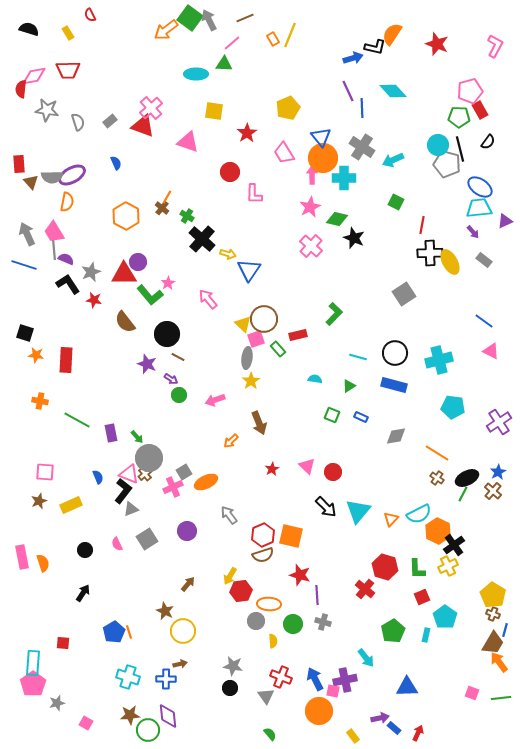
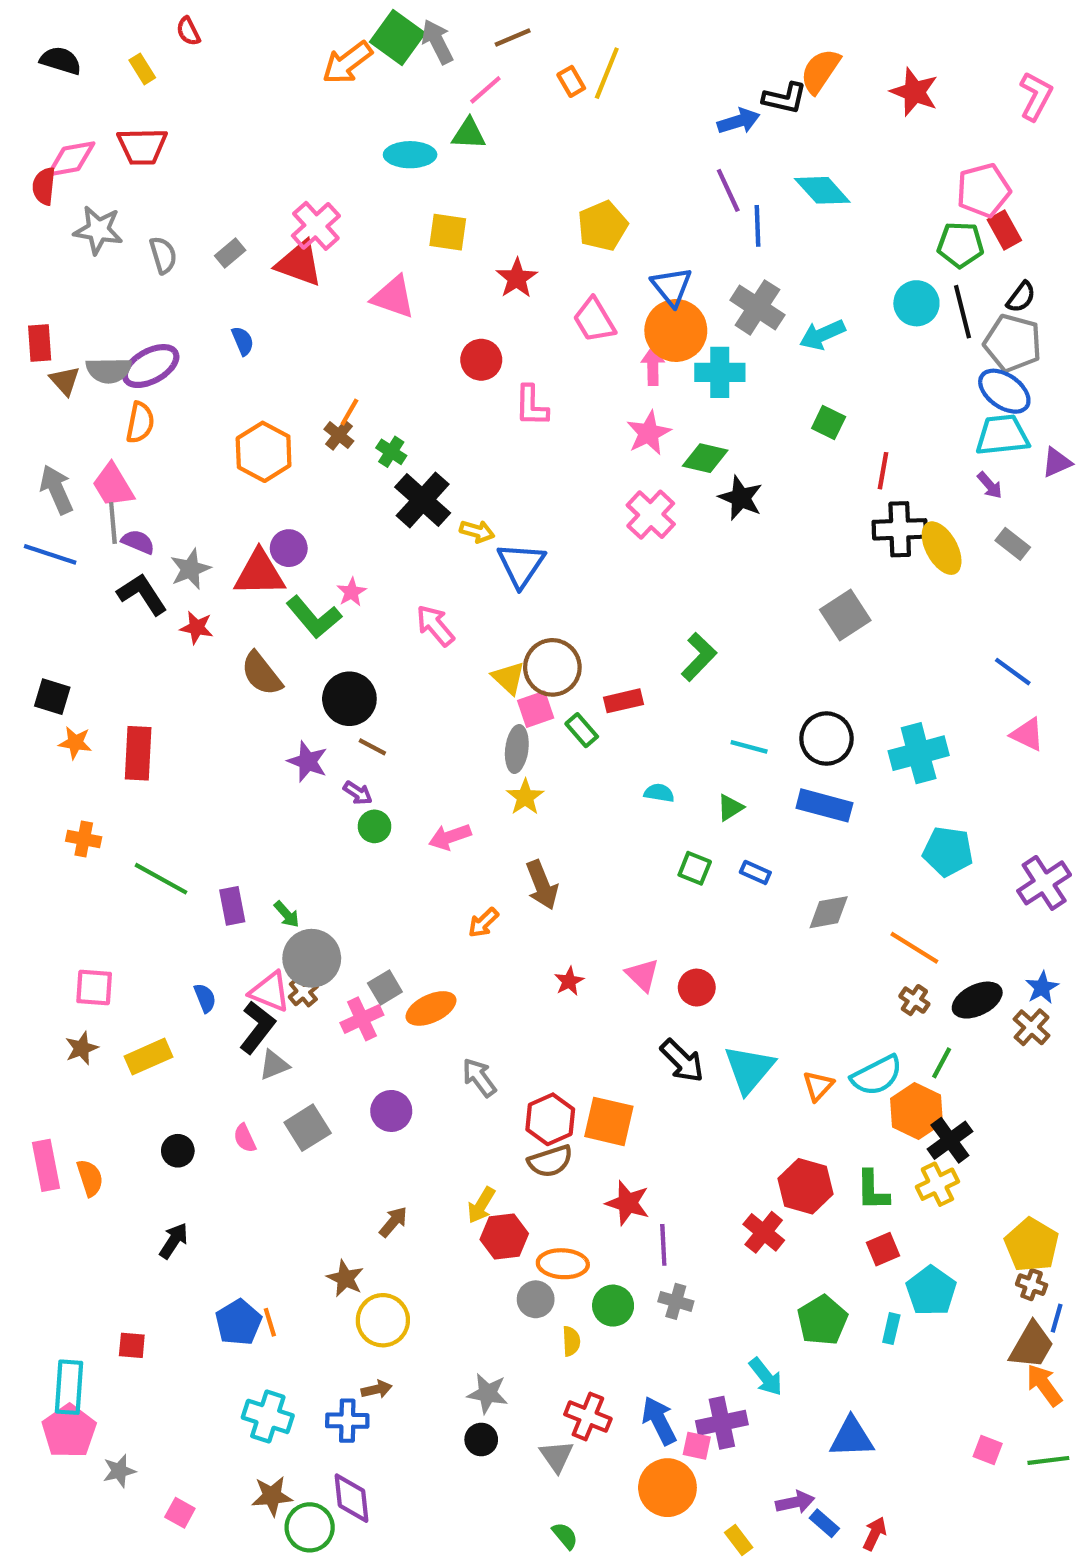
gray pentagon: (447, 164) -> (1013, 343), moved
green line: (463, 494) -> (942, 1063), moved

